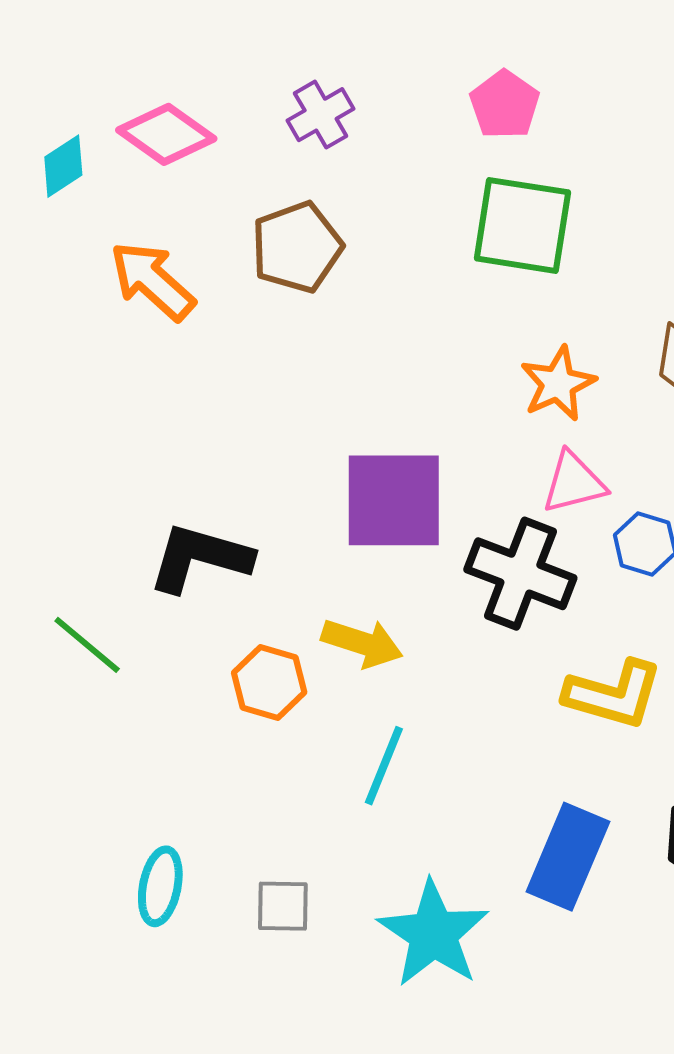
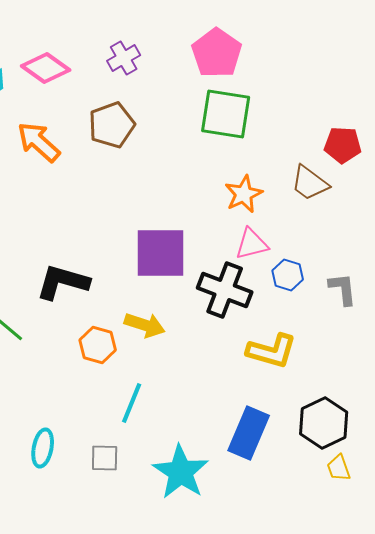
pink pentagon: (505, 105) -> (217, 53), size x1.4
cyan line: (384, 766) -> (132, 403), moved

